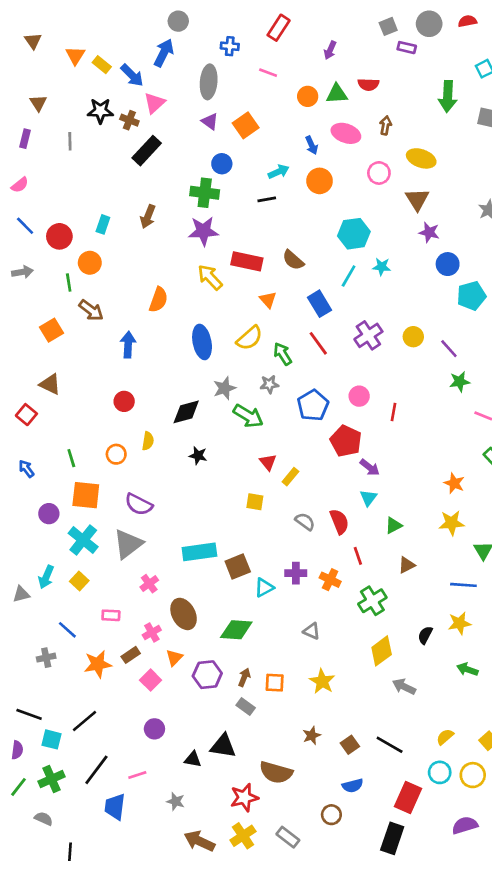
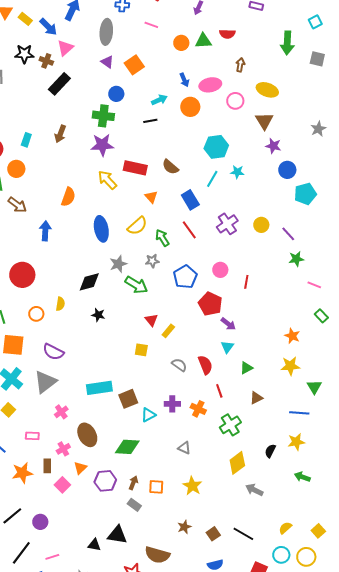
pink ellipse: (346, 133) -> (210, 85), moved, turned -30
red circle: (124, 401) -> (22, 275), moved, size x1.6
brown rectangle: (131, 655) -> (47, 466), turned -56
purple circle: (154, 729) -> (40, 522), moved

